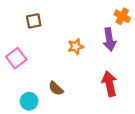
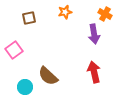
orange star: (76, 47) -> (65, 12), moved
brown semicircle: (56, 88) -> (48, 76), size x1.5

